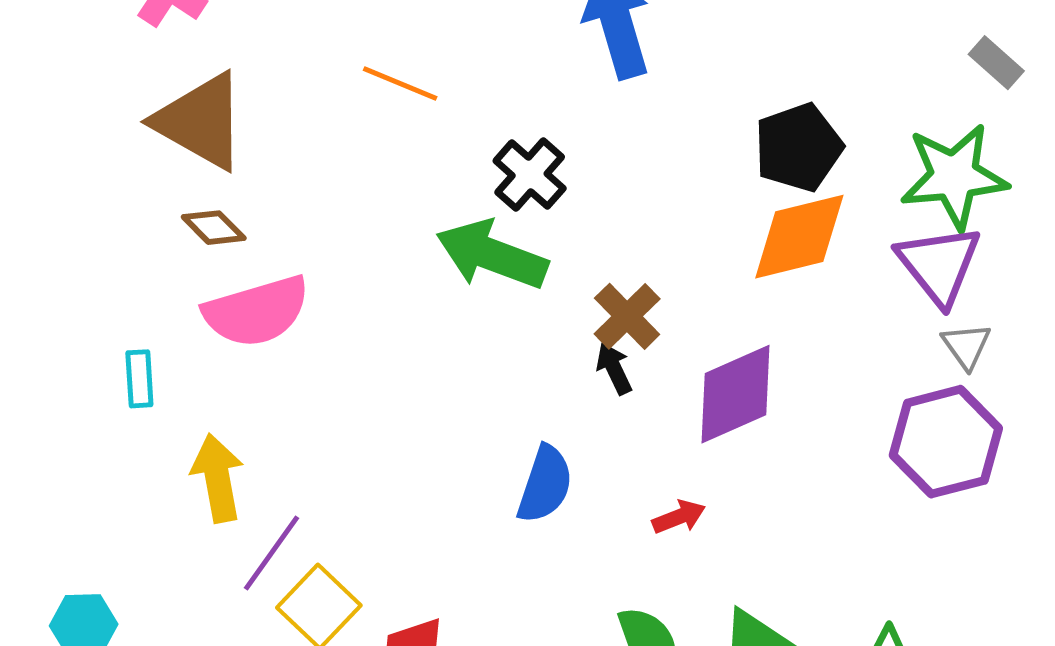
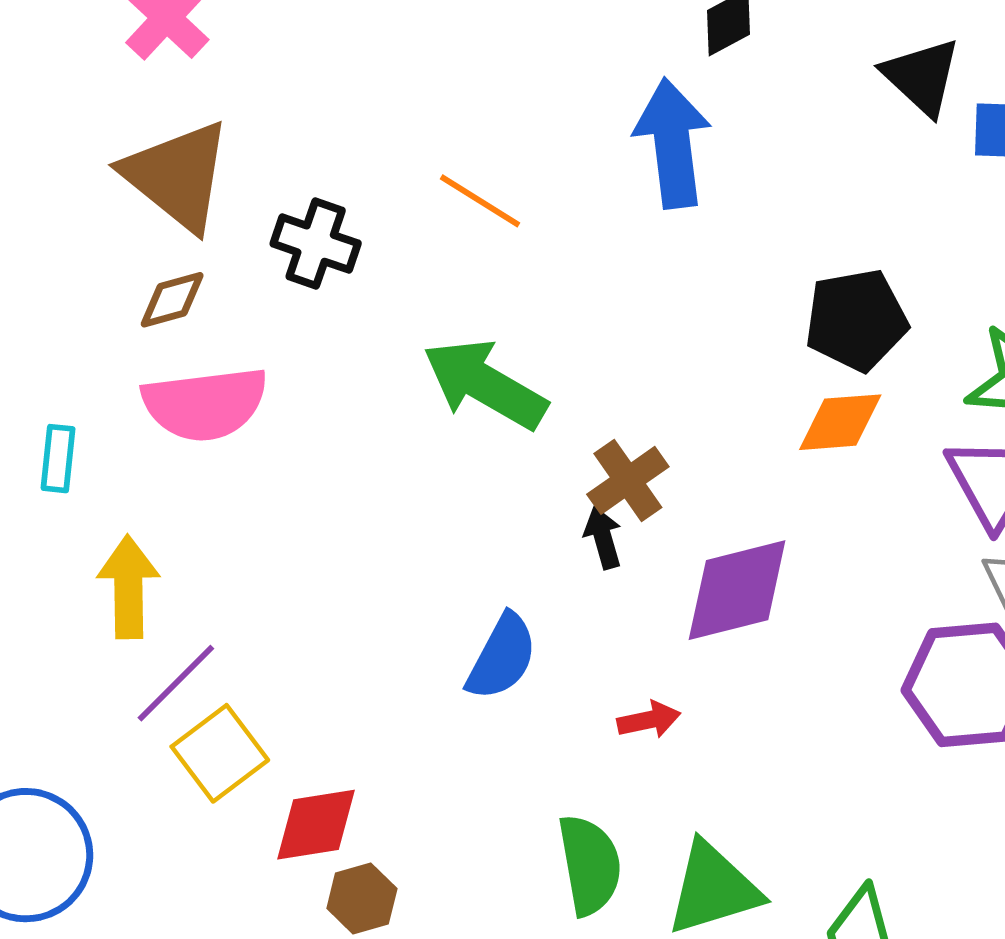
orange line: (400, 83) -> (480, 201), moved
black cross: (530, 175) -> (316, 244), moved, turned -32
brown diamond: (214, 228) -> (172, 300), turned -70
orange diamond: (799, 237) -> (840, 422), size x0.7

